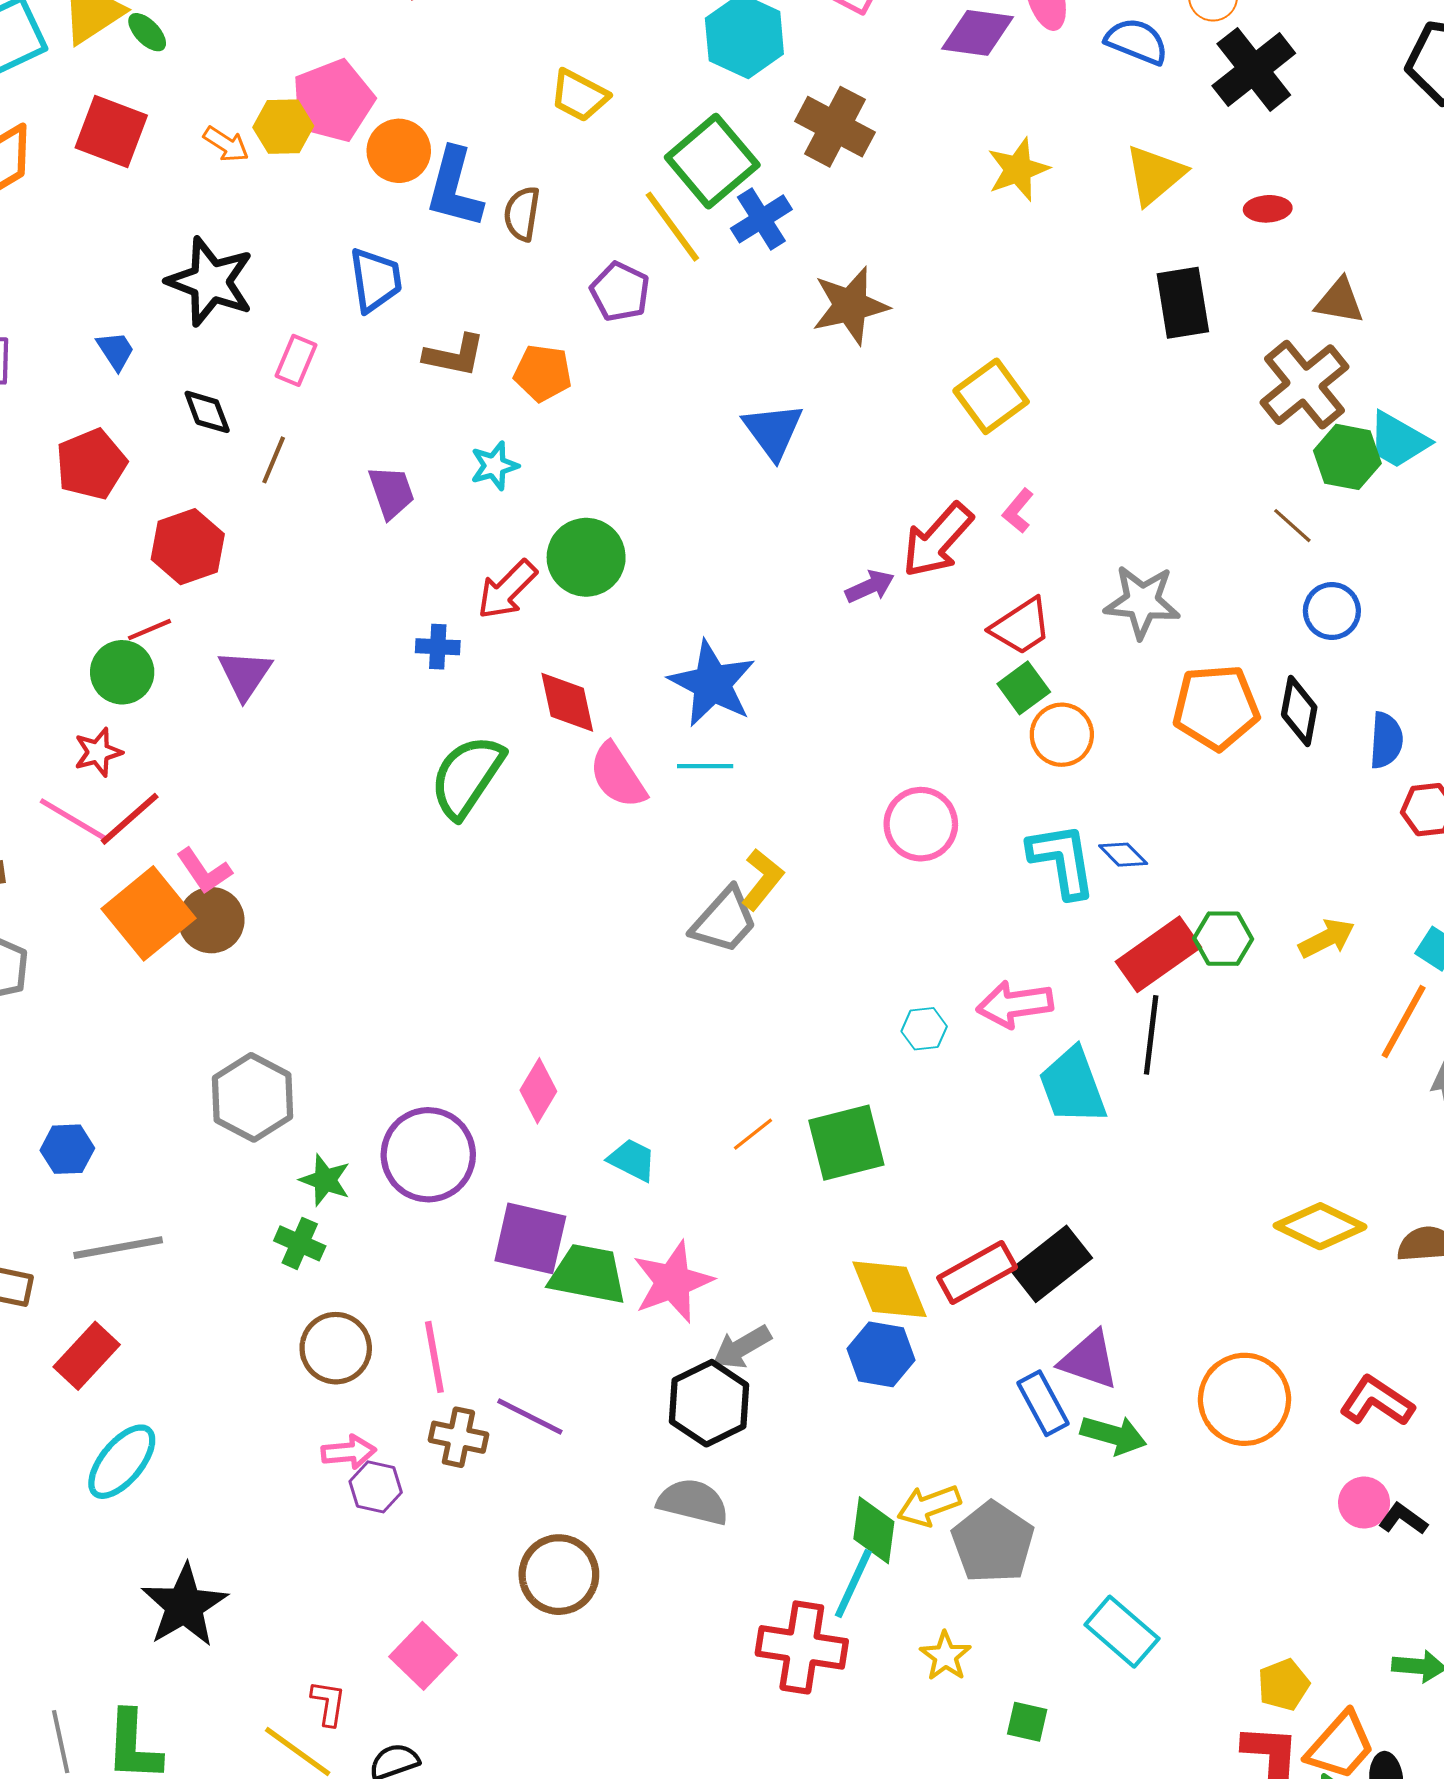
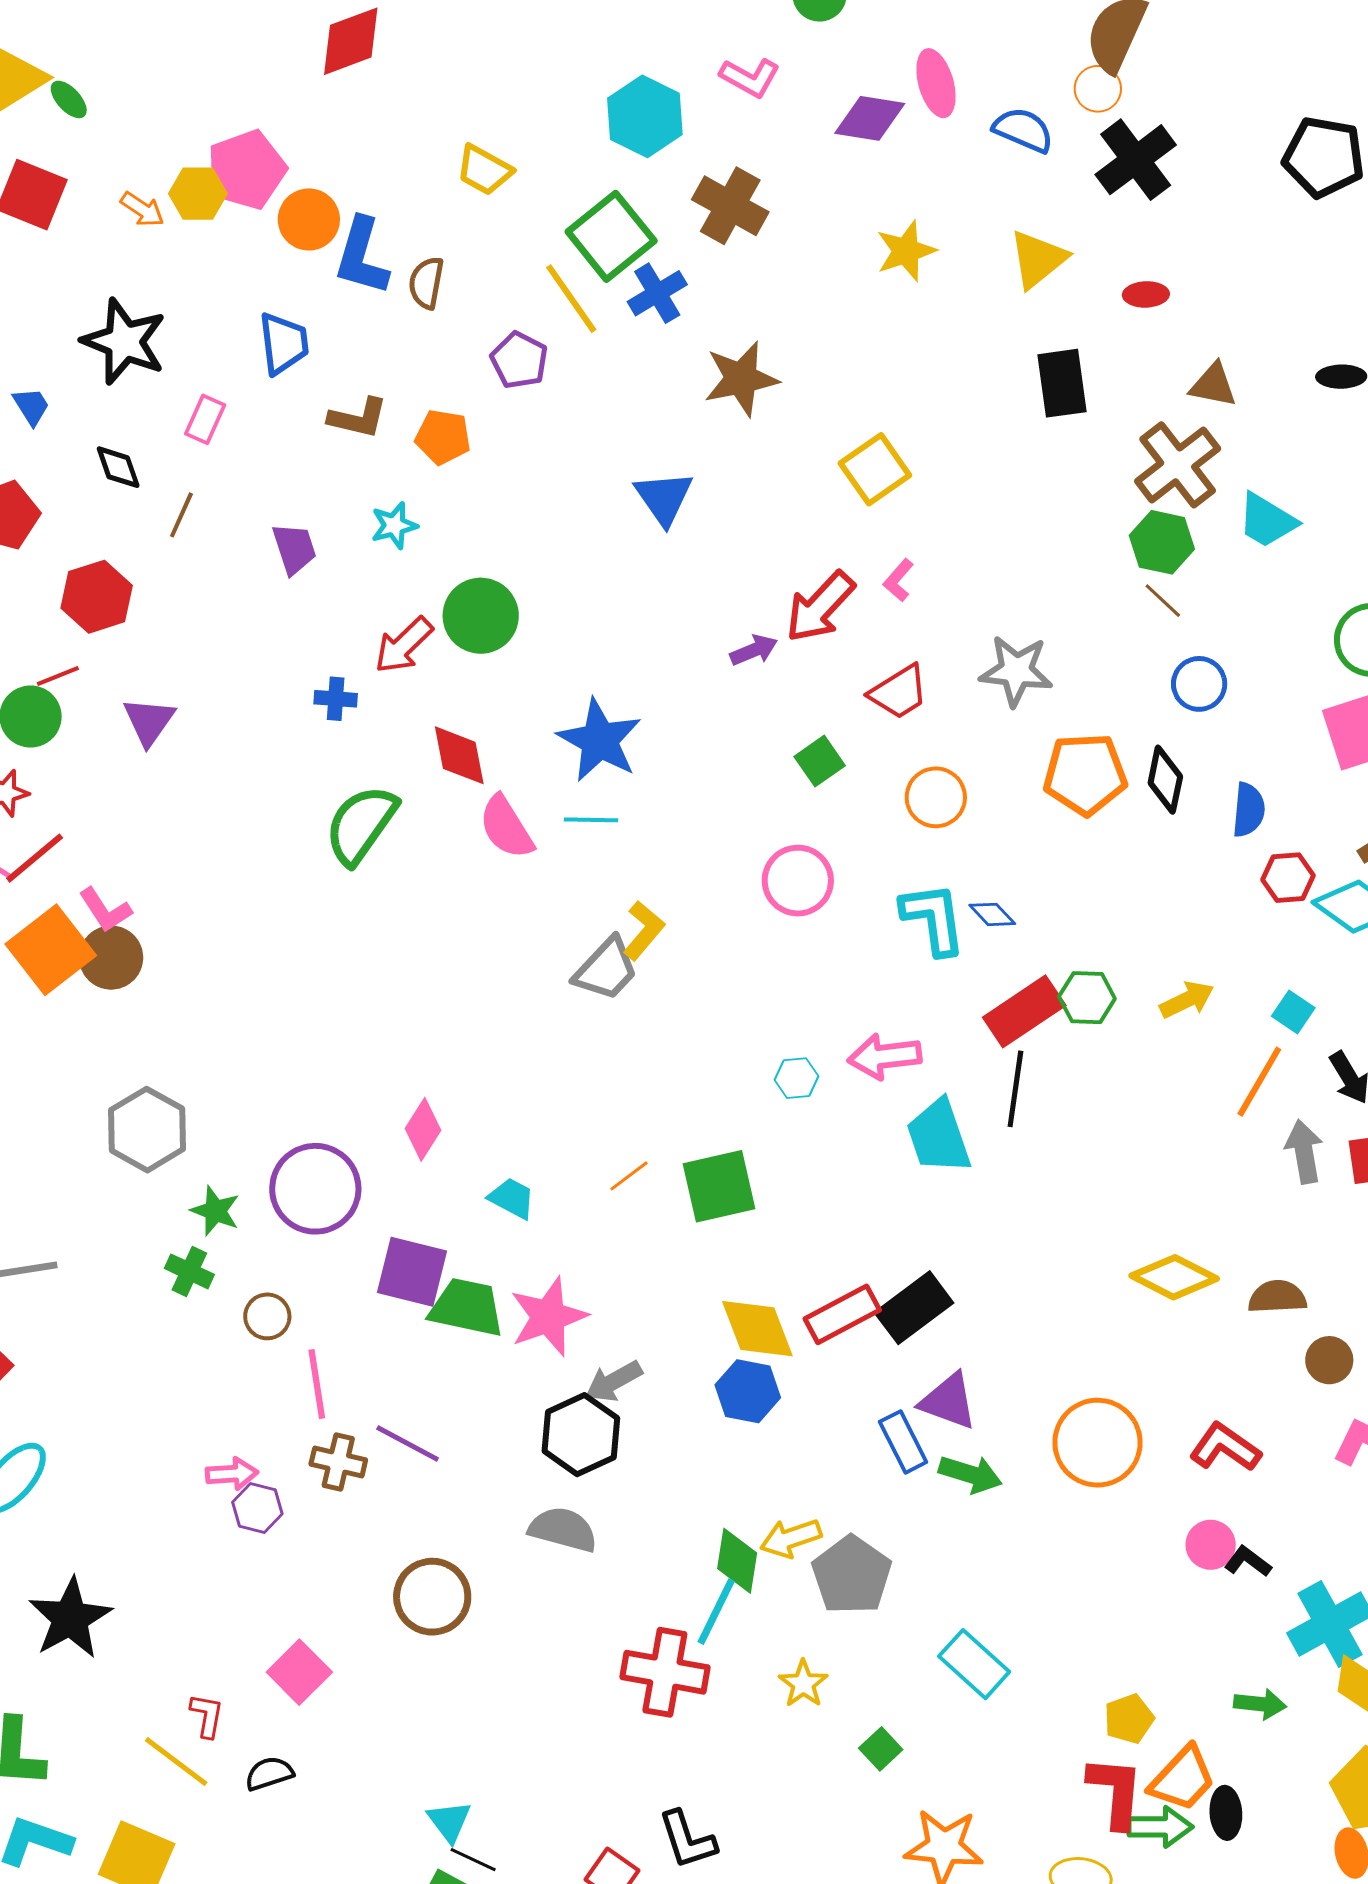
green hexagon: (1347, 457) -> (1162, 542), moved
green square: (1024, 688) -> (820, 761), moved
brown circle: (336, 1348) -> (267, 1316), moved, size x0.7
green square: (1027, 1722) -> (881, 1749), turned 33

